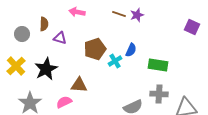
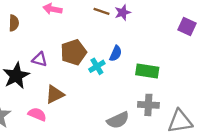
purple triangle: (60, 38) -> (40, 59), moved
brown triangle: (79, 85) -> (55, 94), turned -30
pink semicircle: (64, 102) -> (37, 114), turned 49

